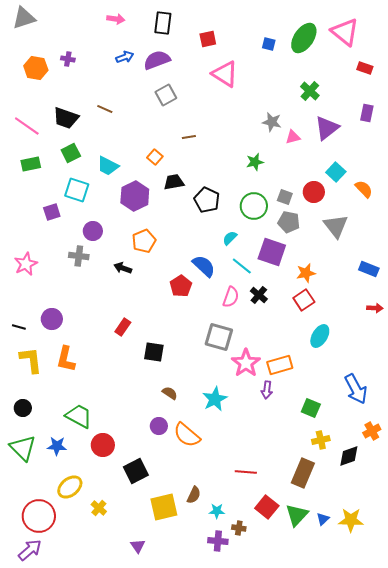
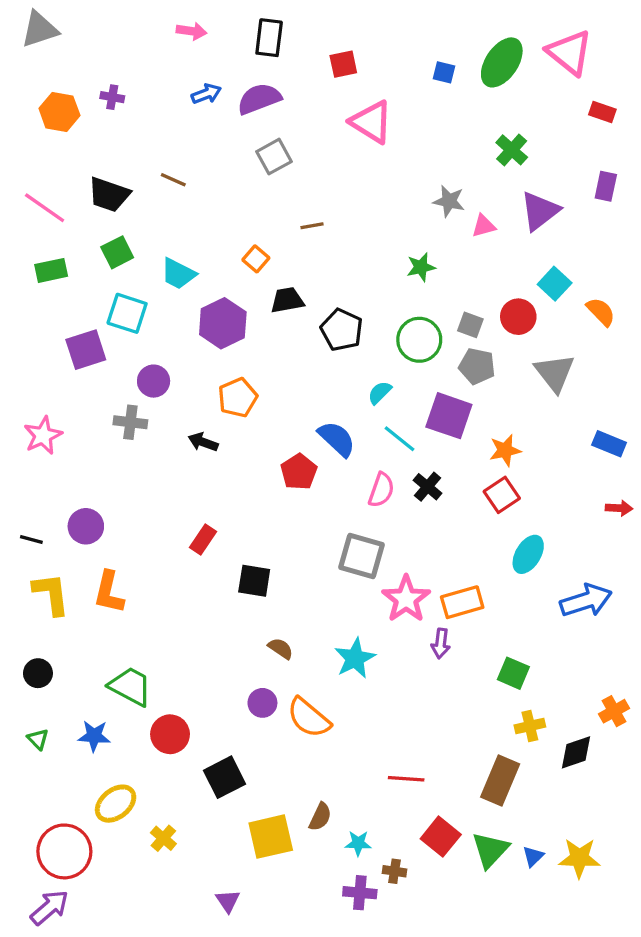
purple square: (52, 212) -> (86, 350), size x1.4
blue arrow: (356, 389) -> (586, 601), moved, turned -80
green triangle: (23, 448) -> (38, 739), size x0.5

